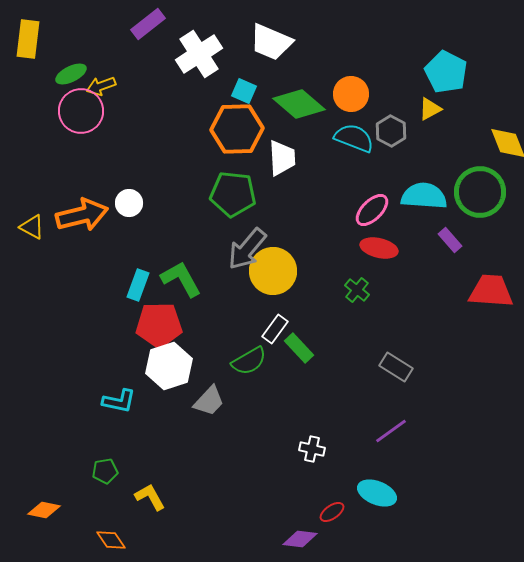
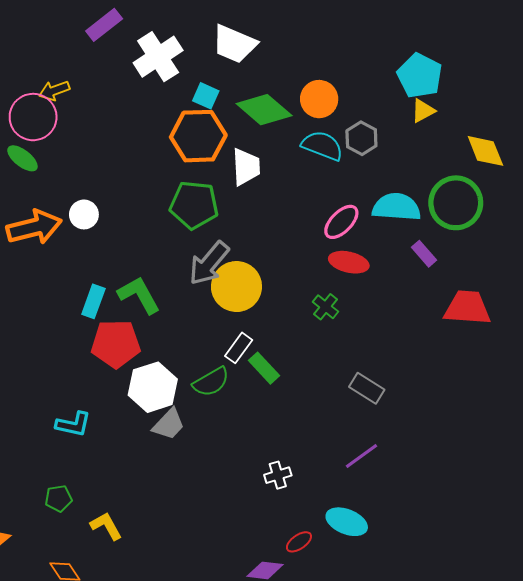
green ellipse: (71, 74) -> (22, 158), moved, turned 64
yellow triangle: (430, 109) -> (423, 111), moved
white hexagon: (169, 366) -> (153, 387), moved
white cross: (312, 449) -> (278, 475), turned -30

